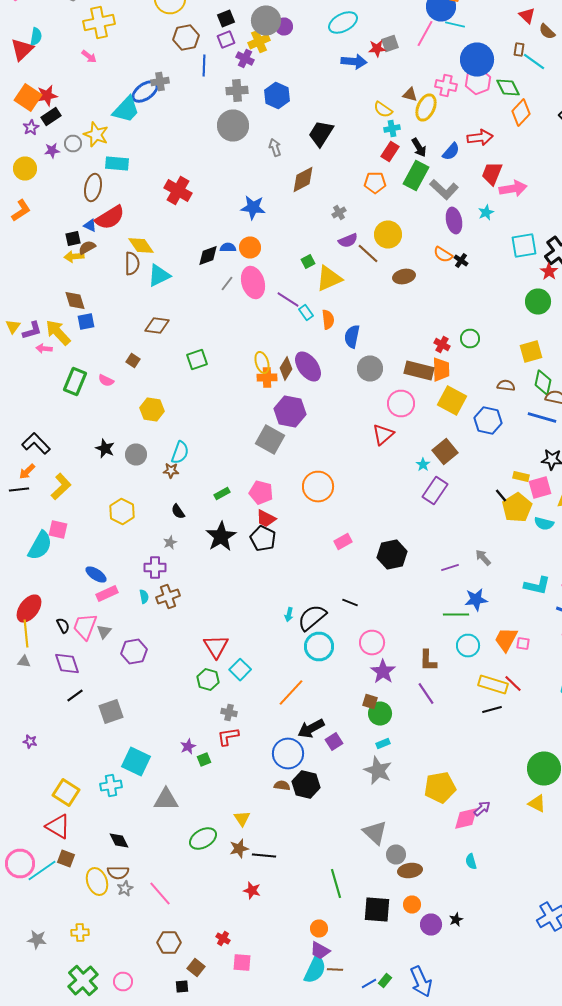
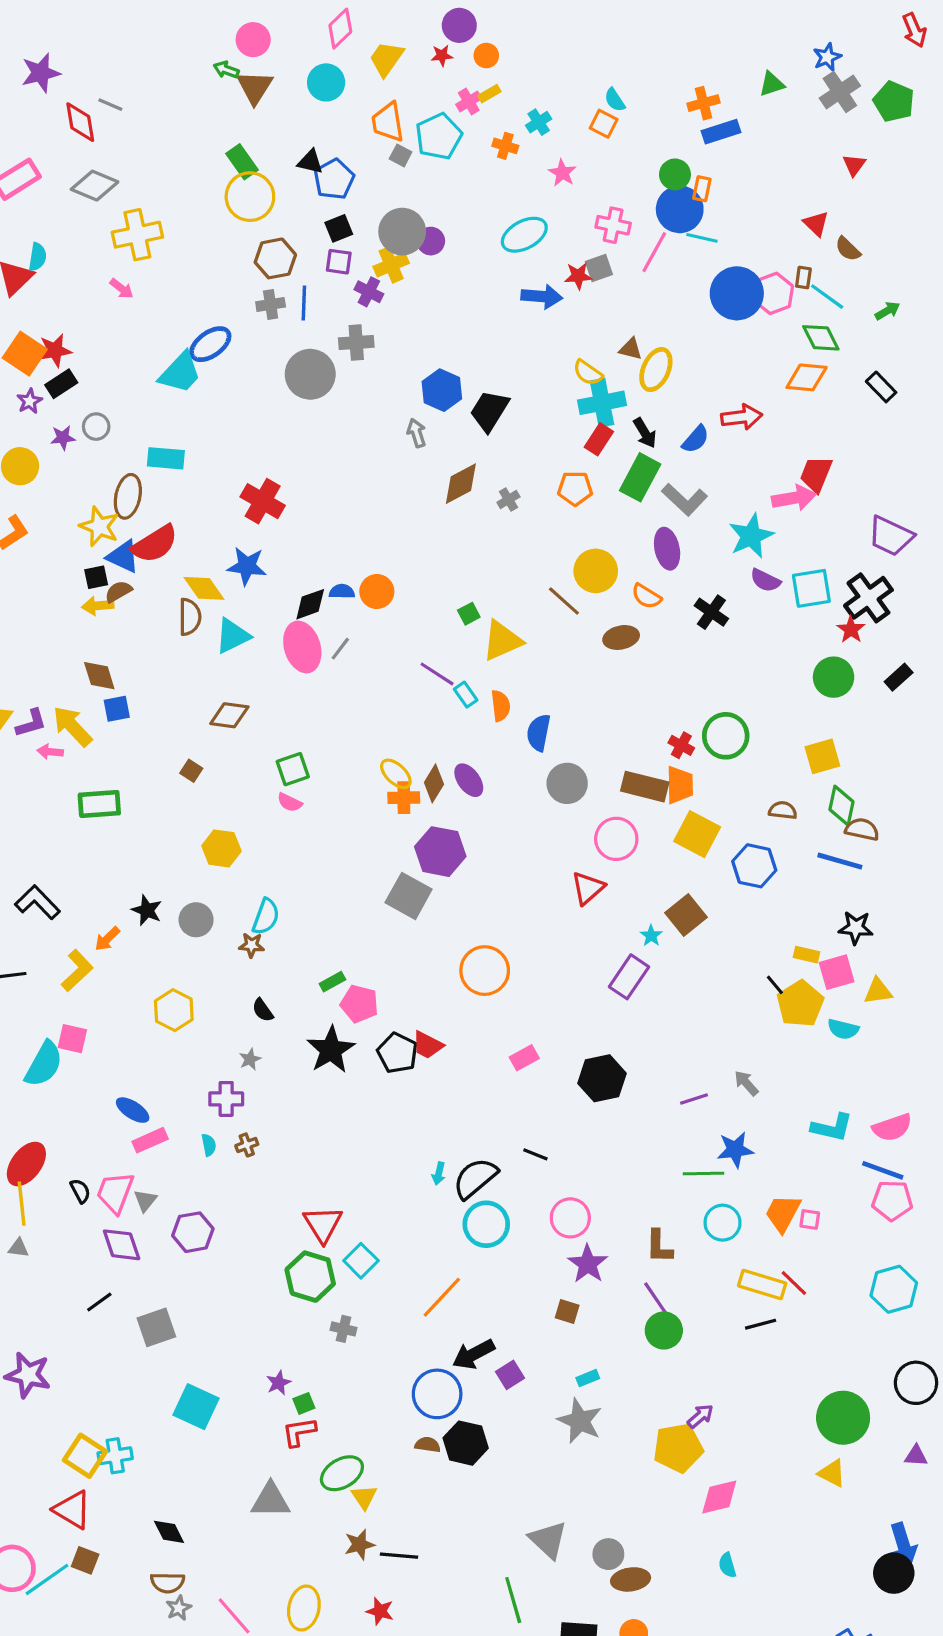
purple square: (226, 40) -> (339, 262), turned 30
gray cross: (160, 82) -> (271, 304), moved
pink hexagon: (478, 82) -> (773, 293), moved
pink cross: (446, 86) -> (613, 225), moved
green diamond: (508, 88) -> (821, 338), moved
blue hexagon: (277, 96) -> (442, 390), moved
orange diamond: (521, 112) -> (807, 377), turned 52
gray circle: (233, 126) -> (310, 374), moved
cyan cross: (392, 128) -> (602, 403), size x1.8
yellow star: (96, 134) -> (99, 526), moved
red trapezoid: (492, 174) -> (816, 474), moved
blue star: (253, 208) -> (247, 566), moved
gray cross: (339, 212) -> (508, 500), moved
cyan star: (486, 212) -> (751, 536), size x1.8
purple ellipse: (454, 220) -> (667, 549), moved
blue triangle: (90, 226) -> (123, 557), size x1.6
purple semicircle: (348, 240) -> (765, 580), moved, turned 48
orange semicircle: (443, 254) -> (646, 596), moved
black cross: (461, 260) -> (711, 612), size x1.5
pink ellipse: (253, 282) -> (302, 647), moved
green circle: (470, 338) -> (726, 736), size x1.5
yellow ellipse: (262, 362) -> (396, 774), turned -30
purple ellipse: (308, 366) -> (469, 780), size x0.7
pink semicircle: (106, 380) -> (290, 802), moved
green rectangle: (75, 382) -> (99, 804), turned 64
orange arrow: (27, 472) -> (107, 939), moved
purple rectangle: (435, 490) -> (629, 977), moved
pink pentagon: (261, 492) -> (359, 1004), moved
red trapezoid: (266, 518) -> (428, 1045), moved
brown cross: (168, 596) -> (247, 1145), size x0.6
purple diamond: (67, 664) -> (122, 1245), moved
green hexagon: (208, 680) -> (310, 1277), size x1.4
green circle: (380, 714) -> (664, 1330), moved
red L-shape: (228, 736) -> (299, 1432), moved
purple star: (30, 742) -> (28, 1375), size x2.0
cyan cross: (111, 786) -> (115, 1456), moved
gray triangle: (166, 800) -> (271, 1500), moved
purple arrow: (482, 808) -> (700, 1416), moved
gray triangle: (375, 832) -> (548, 1540), moved
green ellipse: (203, 838) -> (342, 1473), moved
yellow ellipse: (97, 882) -> (304, 1608), moved, turned 32

